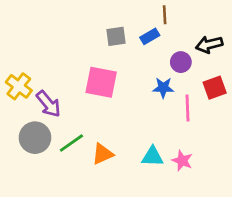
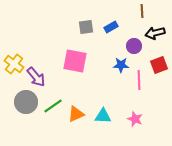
brown line: (165, 15) -> (142, 11), moved
cyan triangle: (152, 157) -> (103, 116), moved

